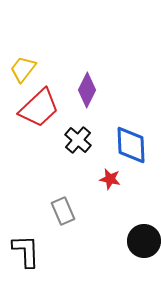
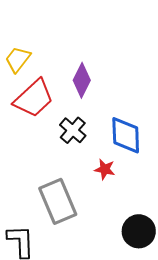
gray rectangle: (63, 211) -> (58, 201), size x1.6

